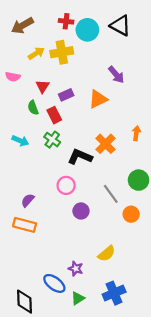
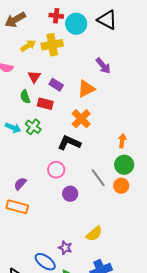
purple rectangle: (66, 95) -> (56, 85), turned 56
red rectangle: (54, 115) -> (45, 104), turned -49
orange arrow: (136, 133) -> (122, 141), moved
green cross: (52, 140) -> (33, 127), moved
orange cross: (105, 144) -> (81, 119), moved
orange circle: (131, 214) -> (121, 186), moved

